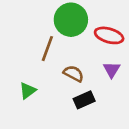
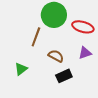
purple triangle: (112, 70) -> (85, 53), turned 40

